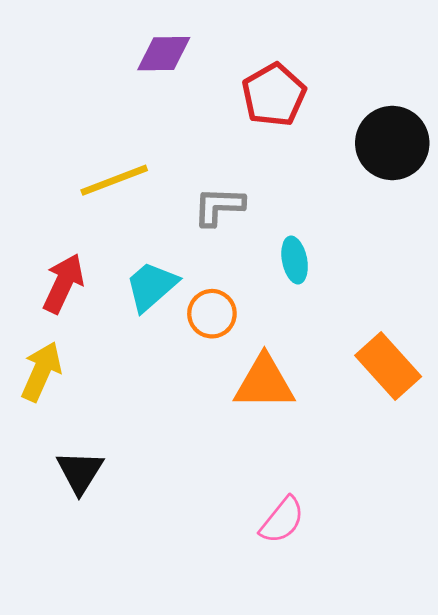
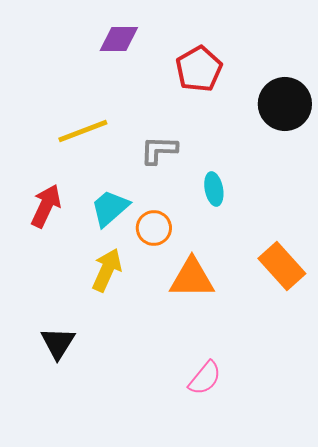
yellow arrow: (41, 371) -> (107, 270), moved

